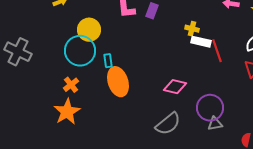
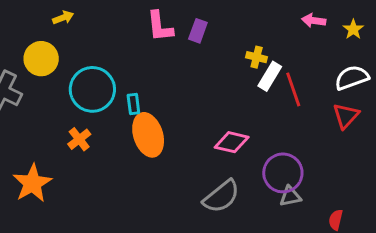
yellow circle: (89, 30) -> (41, 59), moved
white rectangle: (201, 42) -> (270, 76), turned -72
orange star: (67, 112) -> (32, 183), moved

